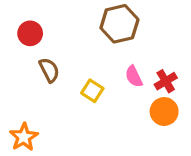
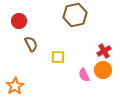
pink semicircle: (134, 76) -> (84, 75), moved
yellow square: (92, 91) -> (58, 57), turned -32

